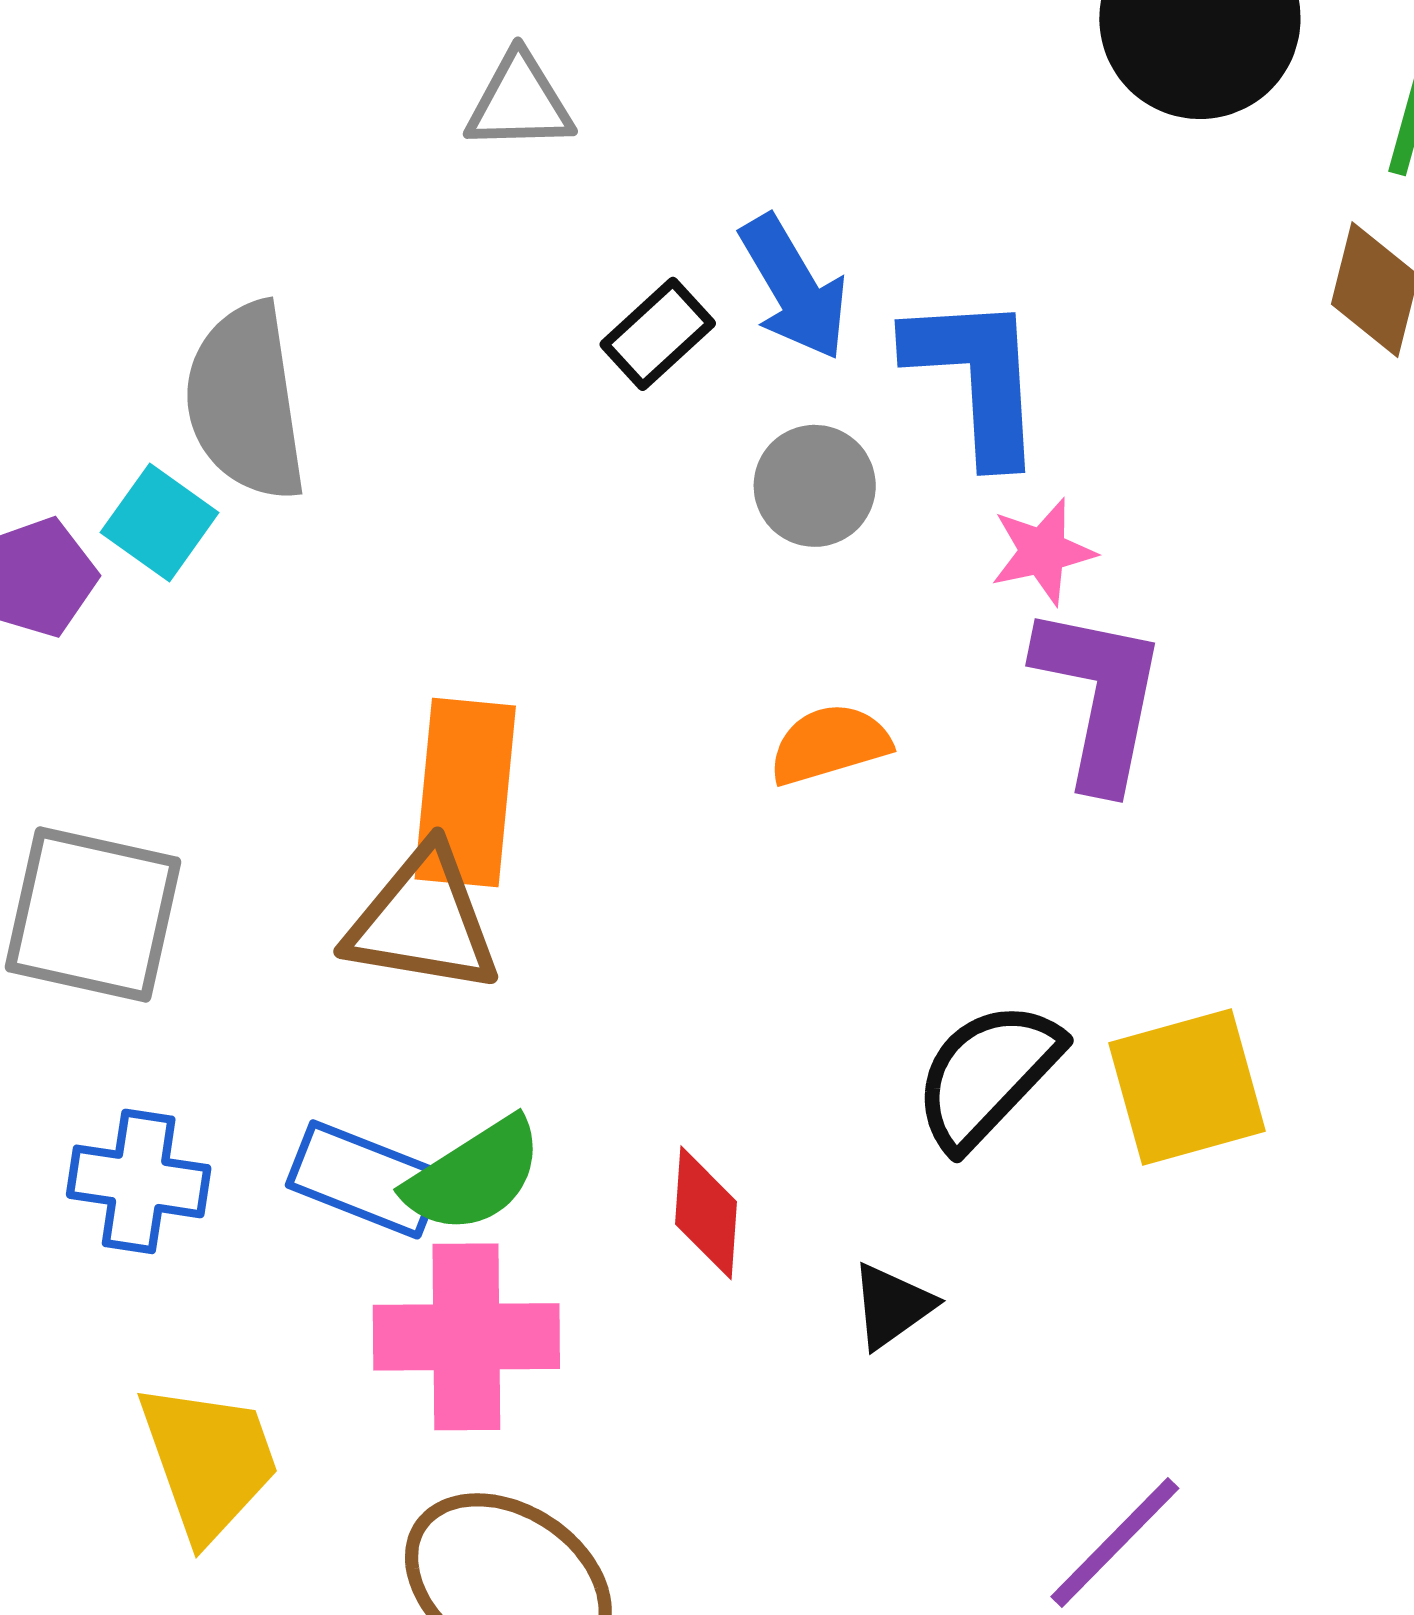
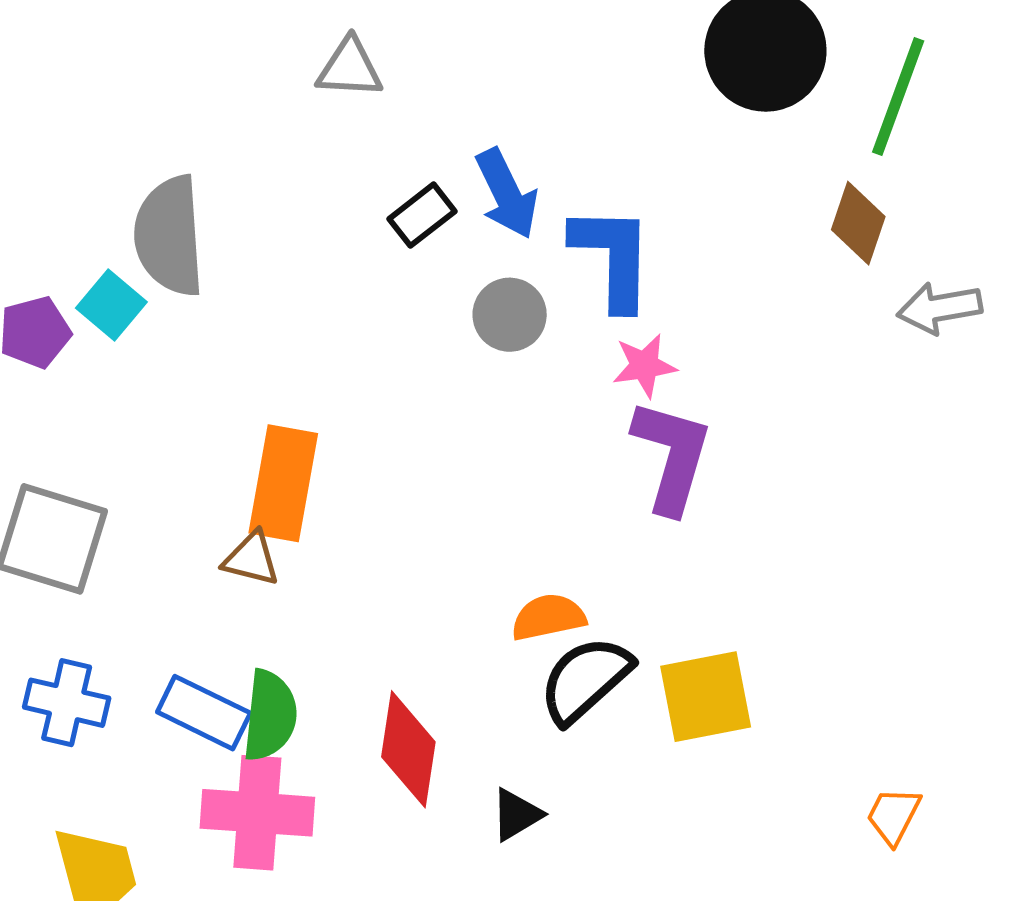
orange semicircle: (830, 744) -> (548, 617), moved
brown triangle: (423, 921) -> (251, 559), size x0.6
green semicircle: (474, 1176) -> (270, 716), turned -56
red diamond: (706, 1213) -> (408, 749), size x1.4

